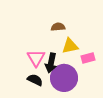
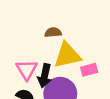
yellow triangle: (70, 46) -> (67, 55), size x1.4

